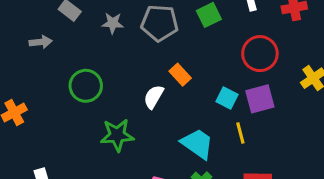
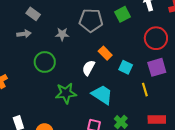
gray star: (113, 23) -> (62, 34), moved
gray arrow: (41, 42) -> (24, 34), moved
cyan square: (227, 98) -> (126, 67), moved
cyan trapezoid: (197, 144) -> (102, 95), moved

